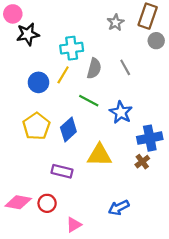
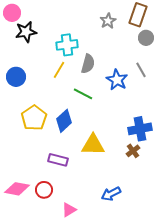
gray line: (125, 67) -> (141, 70), moved
blue circle: (38, 82) -> (16, 77), moved
blue star: (121, 112) -> (117, 80), moved

